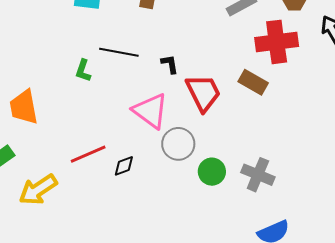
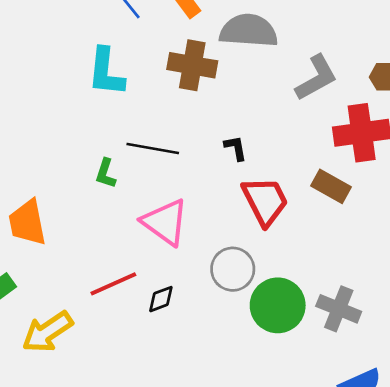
black L-shape: (170, 64) -> (236, 148), moved
pink triangle: (150, 111) -> (165, 222), moved
green circle: (212, 172) -> (278, 305), size x1.5

